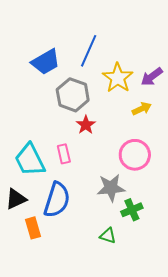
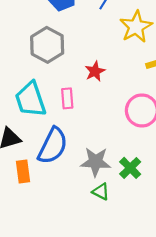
gray hexagon: (73, 95) -> (47, 45), moved
gray star: (111, 188) -> (96, 162), moved
green cross: (132, 210) -> (130, 168), turned -30

